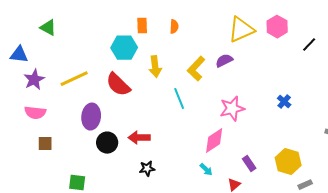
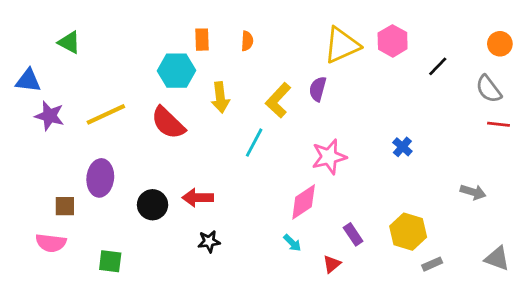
purple semicircle: (224, 61) -> (318, 89), turned -48
purple star: (34, 80) -> (49, 116), turned -30
cyan line: (179, 99) -> (254, 143), turned 50
pink semicircle: (35, 113) -> (51, 243), moved
purple ellipse: (91, 117) -> (100, 178), moved

